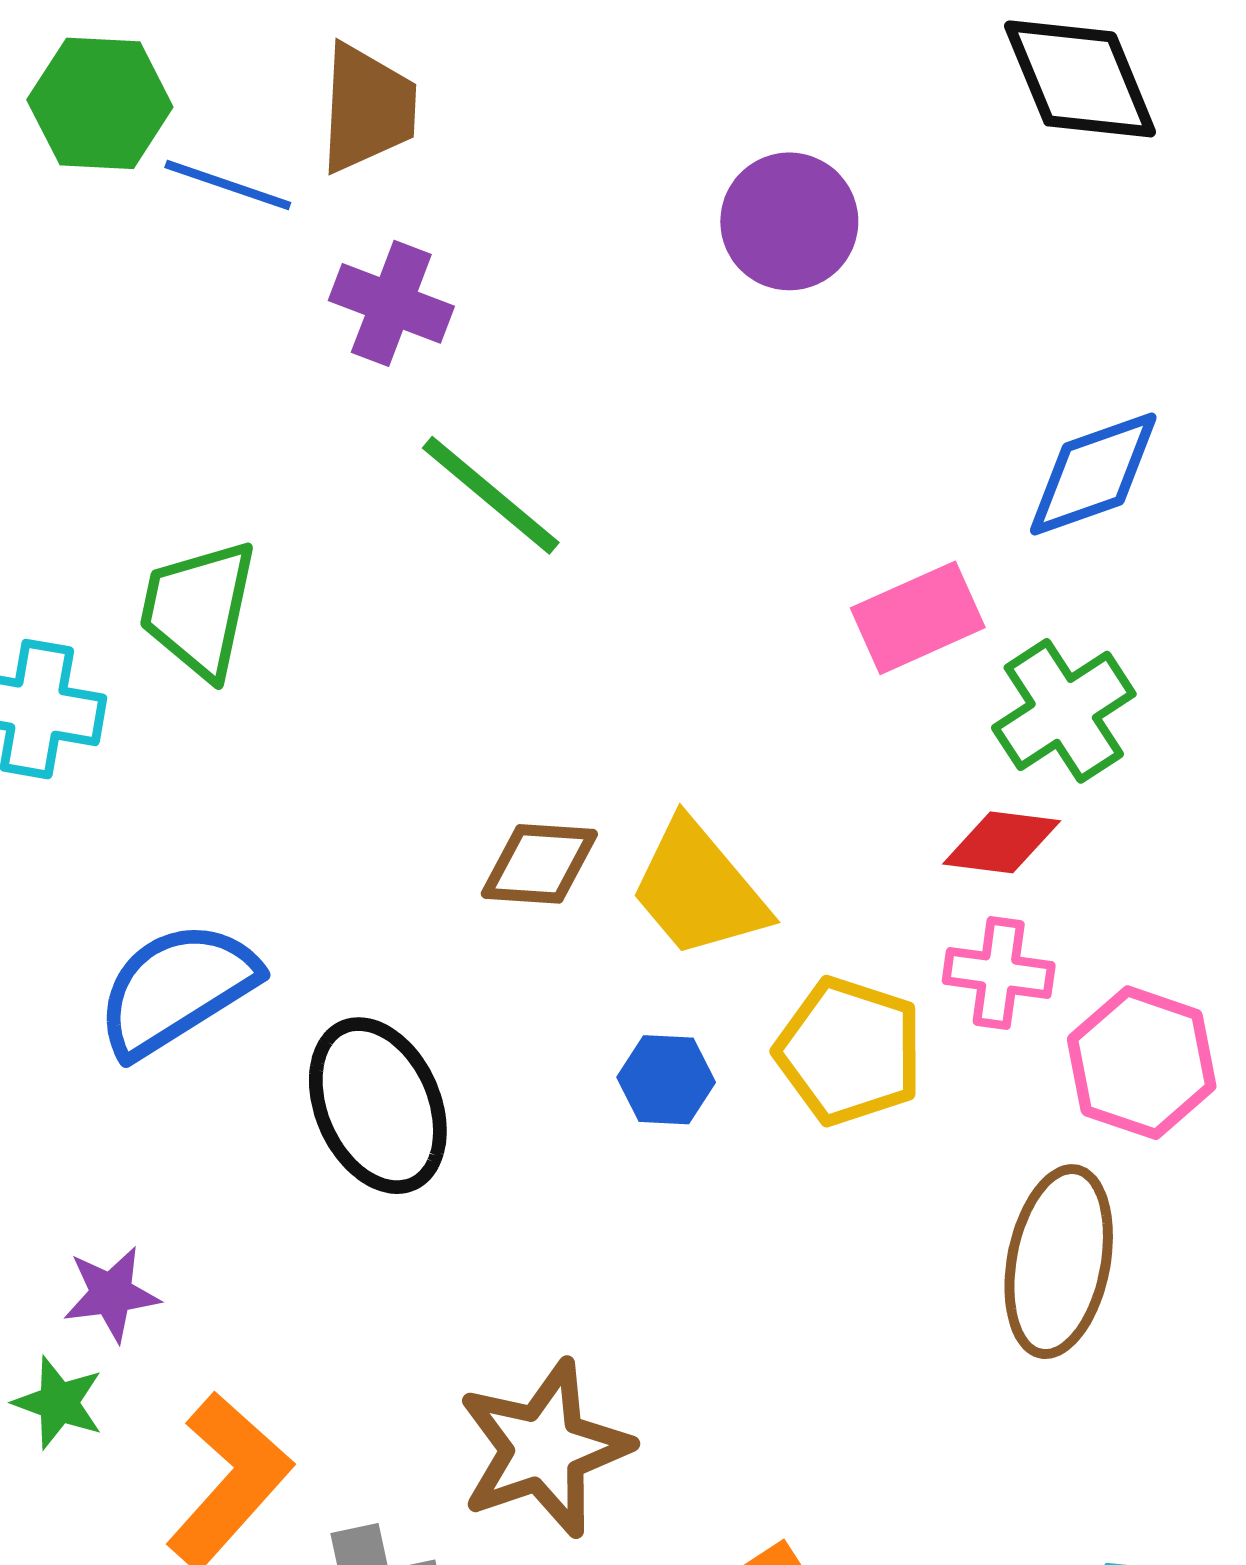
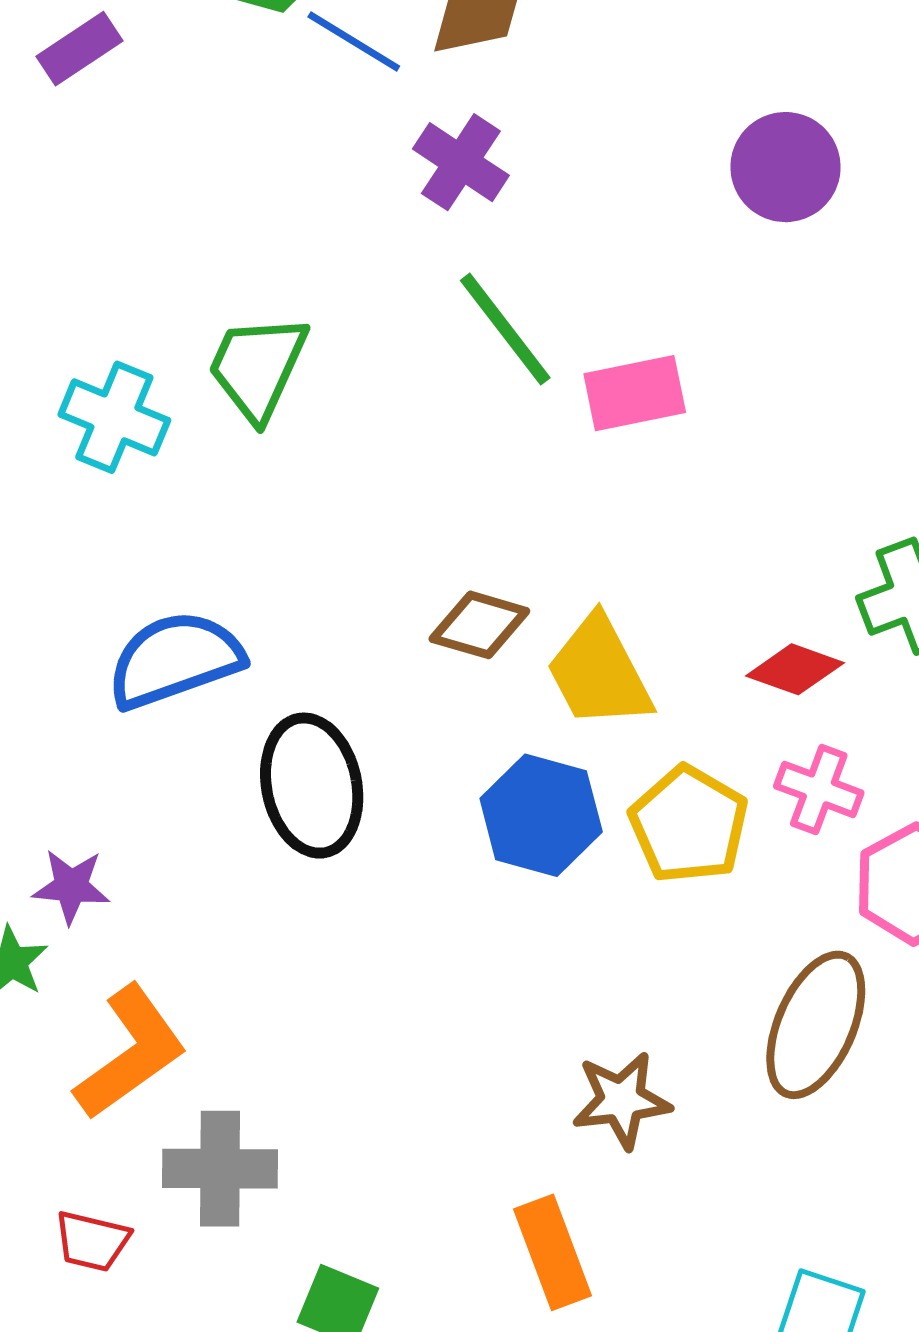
pink rectangle: (918, 618) -> (635, 393), moved
red diamond: (1002, 842) -> (795, 669), moved
blue hexagon: (666, 1080) -> (541, 815), size x1.6
brown star: (544, 1449) -> (621, 1100), moved, size x0.7

